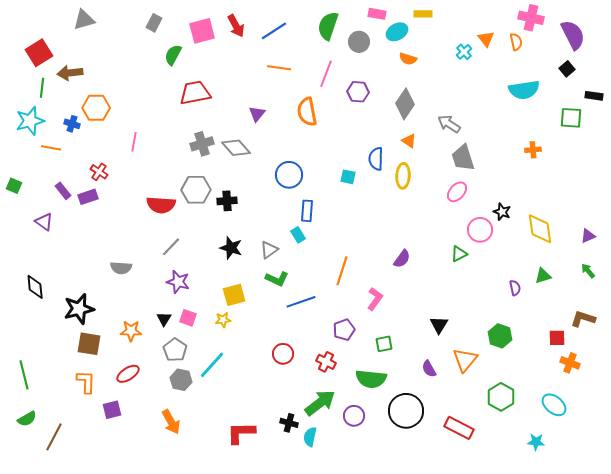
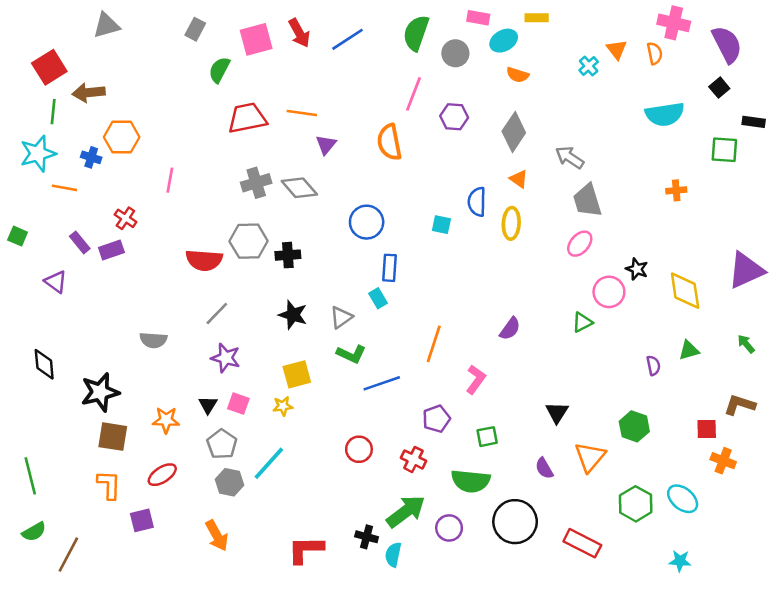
orange line: (279, 68) -> (302, 113), moved
purple triangle: (588, 236) -> (746, 270), moved, size x2.0
cyan ellipse: (554, 405) -> (683, 499), moved

